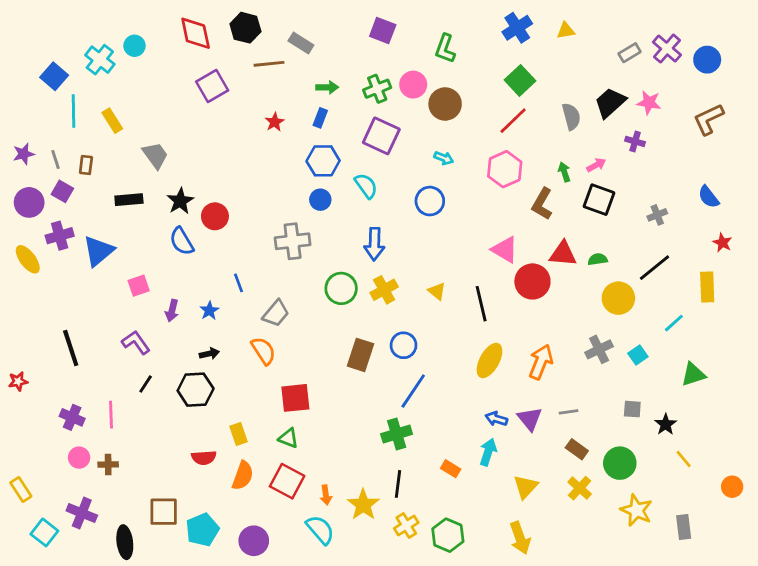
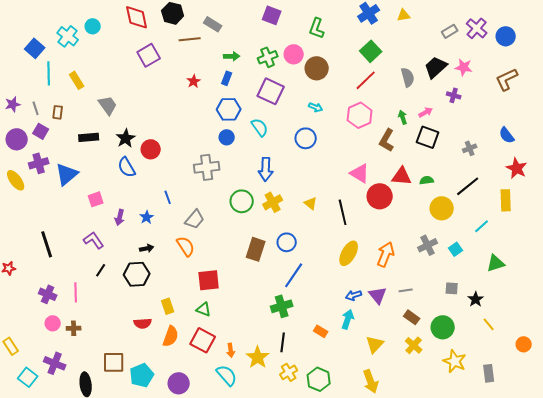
red star: (722, 243) -> (517, 168), size x1.5
blue arrow: (496, 419) -> (354, 295), turned -35

